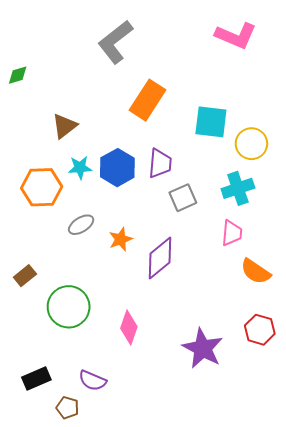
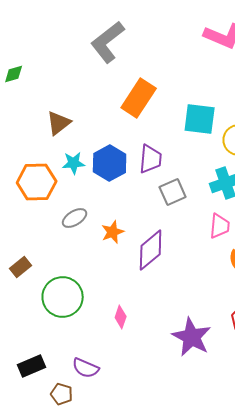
pink diamond: (129, 328) -> (121, 317), size x0.7

